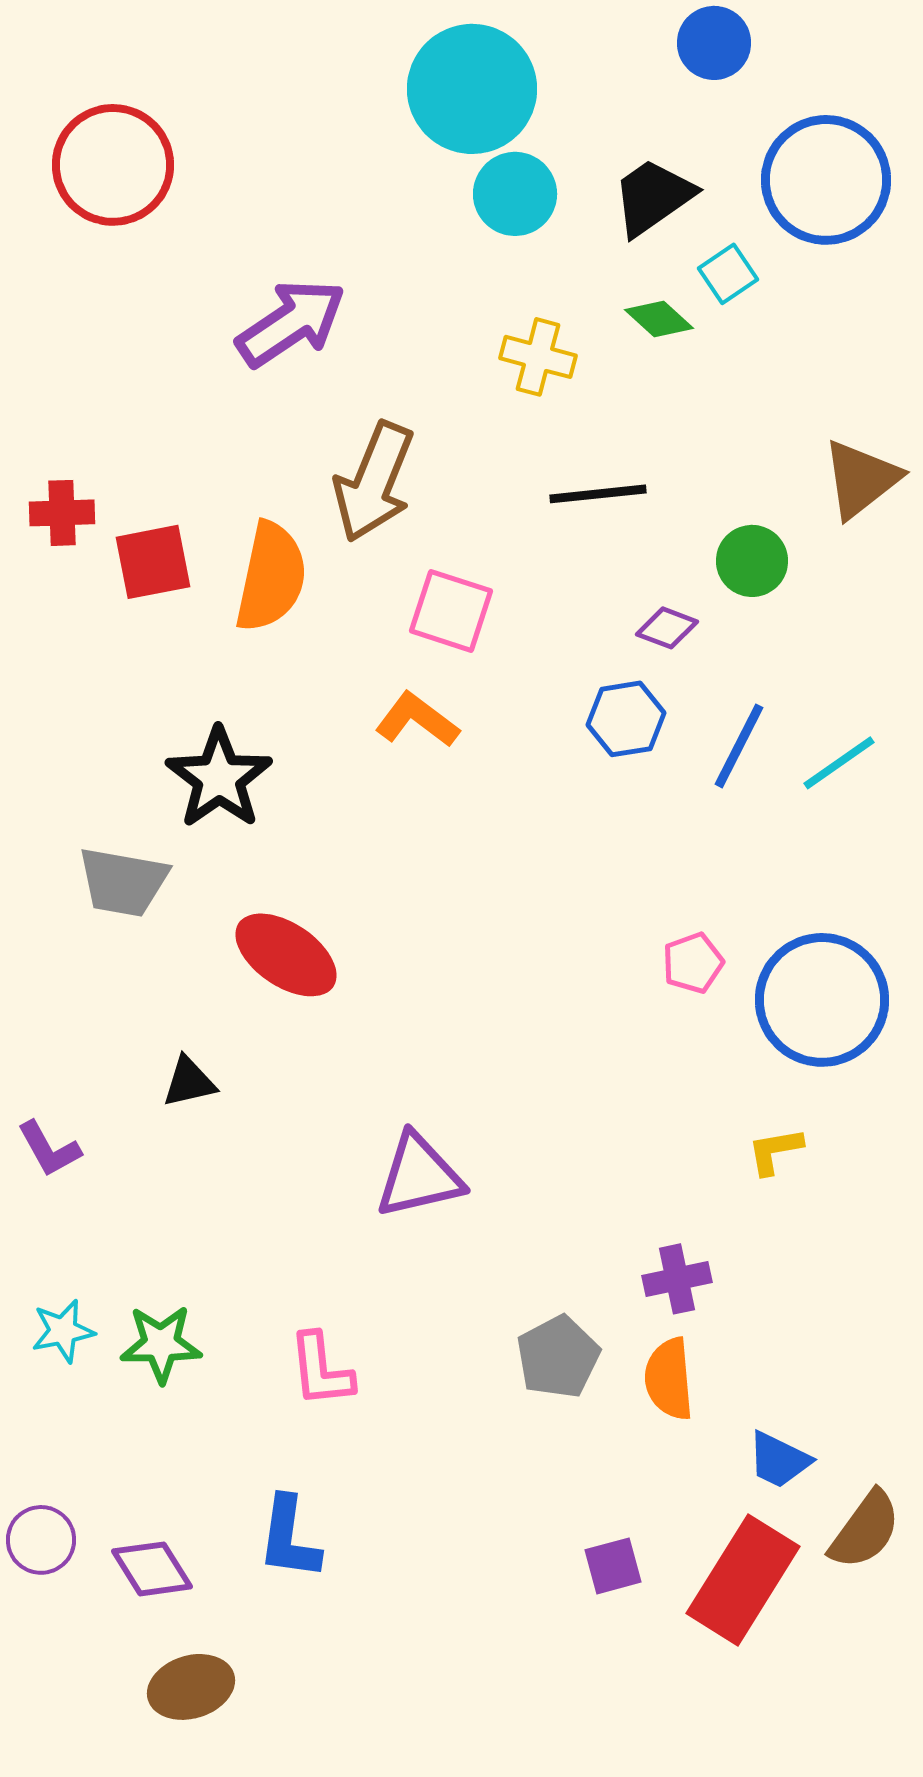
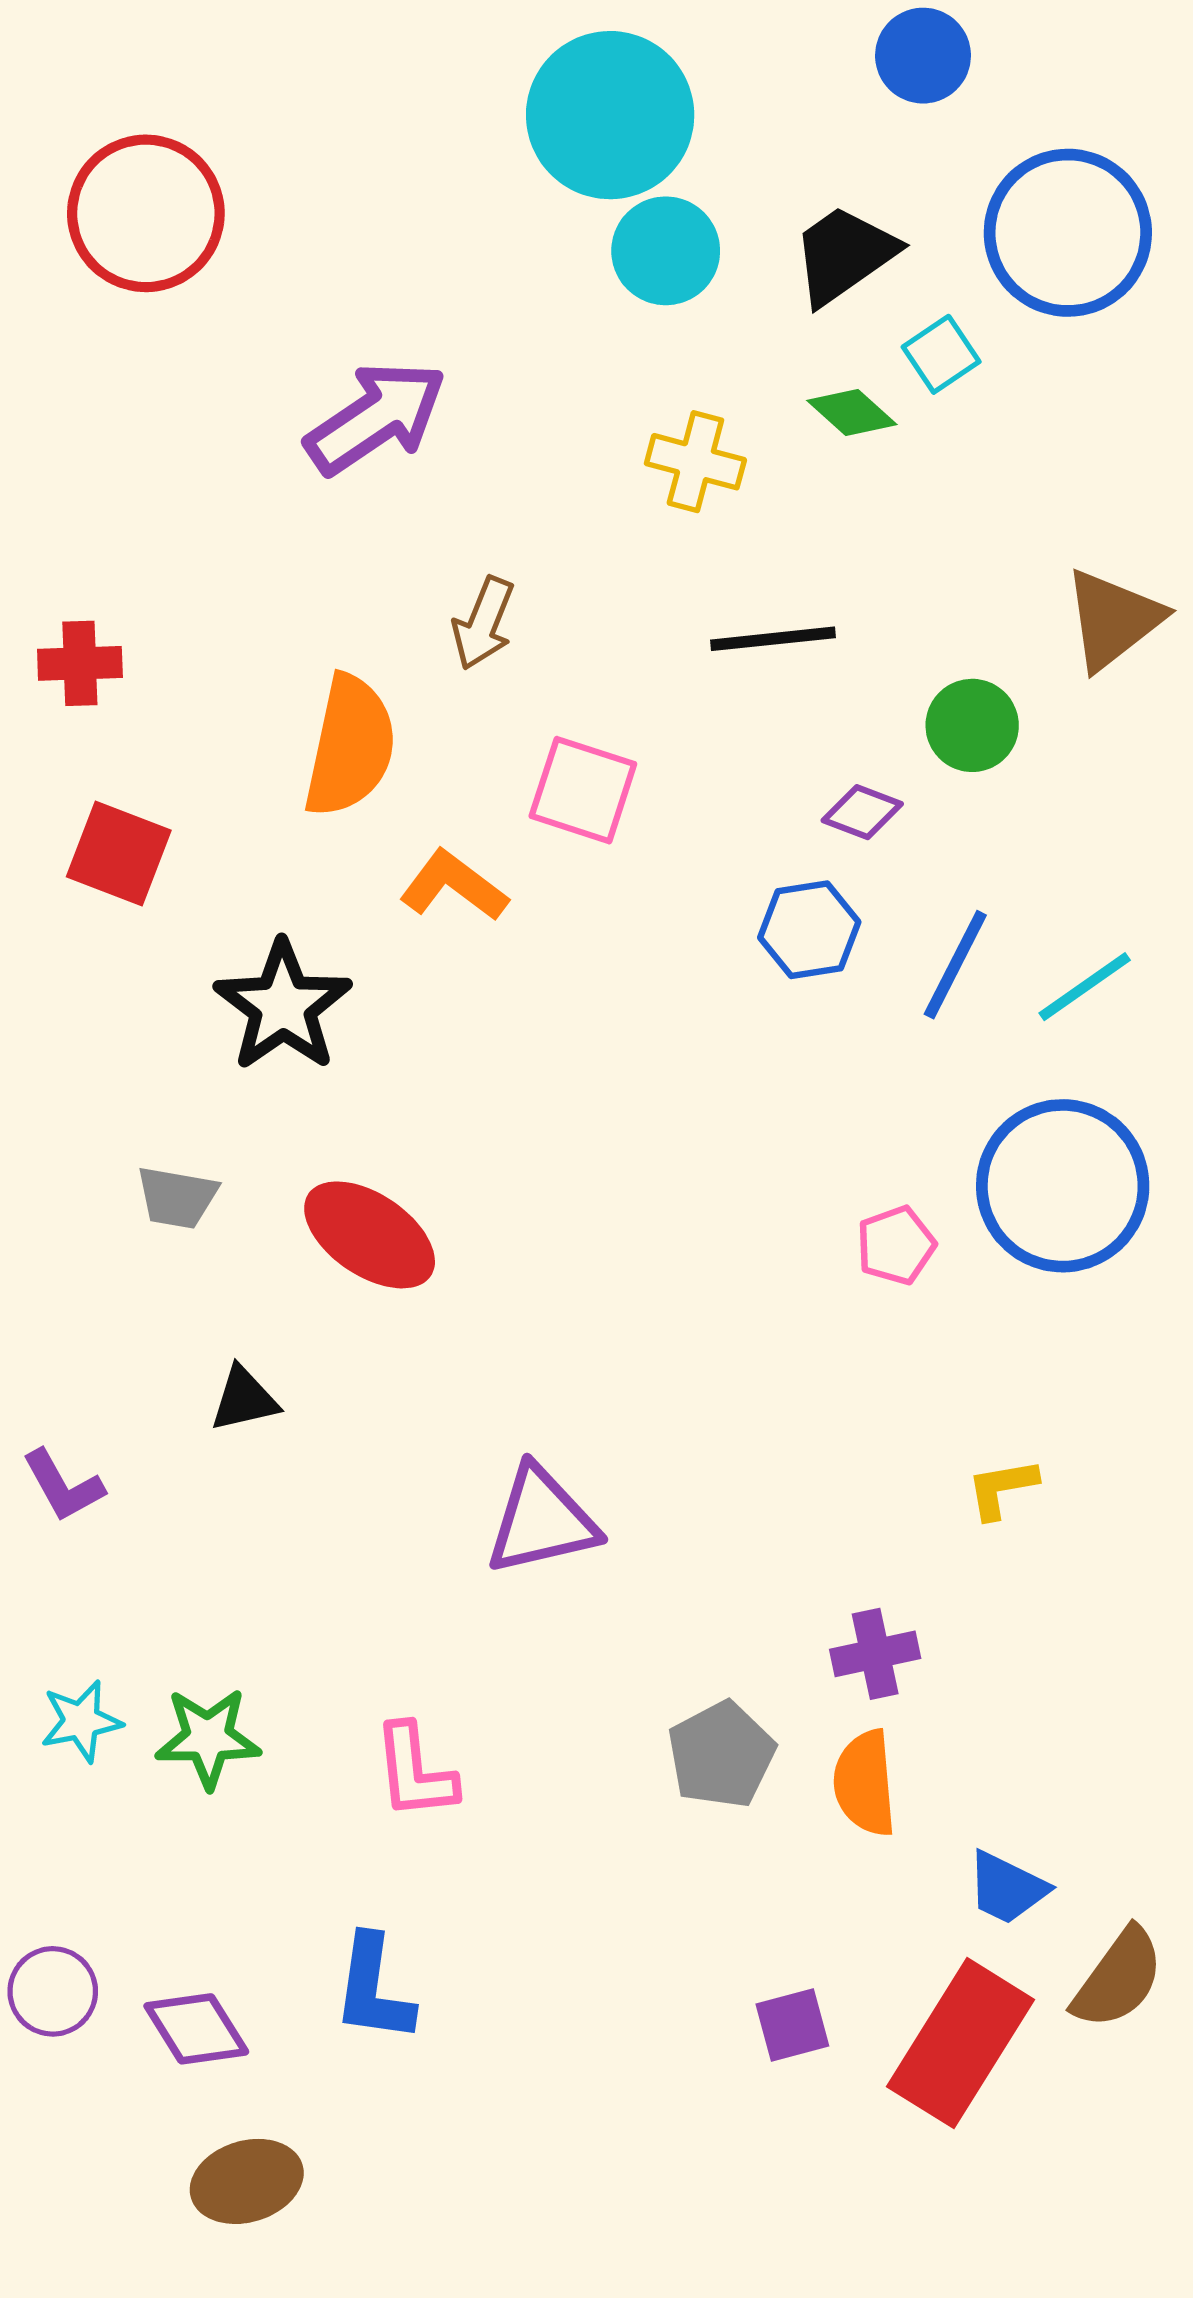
brown arrow: (374, 482) -> (483, 623), size x0.6
red square: (153, 562) -> (119, 853), moved, turned 32
orange L-shape: (417, 720) -> (454, 886), moved
gray trapezoid: (123, 882) -> (177, 1197), moved, size x0.7
blue circle: (822, 1000) -> (1063, 1186), moved

